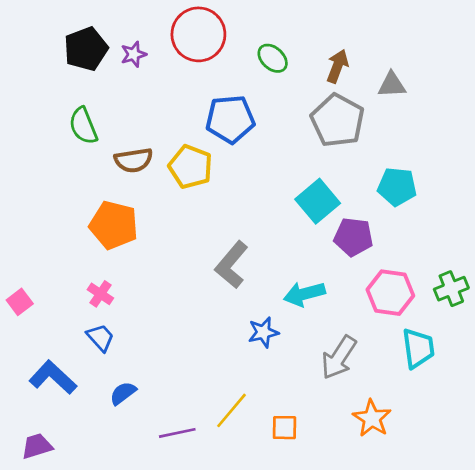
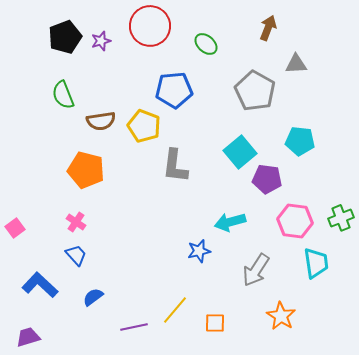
brown arrow: (337, 66) -> (268, 28), moved
gray L-shape: (232, 265) -> (175, 166), moved, turned -33

